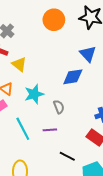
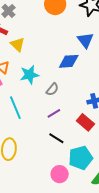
gray semicircle: (59, 107) -> (52, 89), turned 56
purple line: (50, 130) -> (54, 113), moved, turned -32

